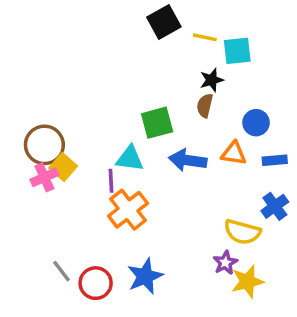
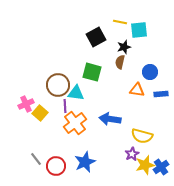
black square: (164, 22) -> (96, 37), moved
green square: (157, 123) -> (92, 72), turned 30
brown circle: (44, 145) -> (58, 85), moved
blue arrow: (188, 160) -> (110, 119), moved
yellow square: (63, 167) -> (40, 113), moved
blue cross: (275, 206) -> (161, 167), moved

